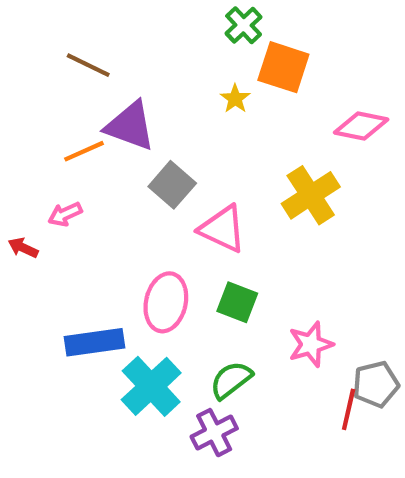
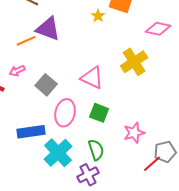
gray square: (172, 185) -> (46, 85), moved
green semicircle: (231, 380) -> (96, 150), turned 110
red line: (349, 409) -> (152, 164), turned 36

